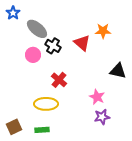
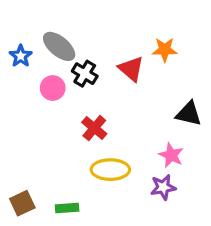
blue star: (13, 13) -> (21, 56), moved
pink star: (97, 97) -> (171, 155), moved
yellow ellipse: (46, 104) -> (110, 170), moved

